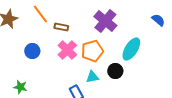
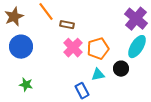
purple cross: (105, 21) -> (136, 19), moved
blue circle: (32, 51) -> (21, 47), moved, size x1.5

